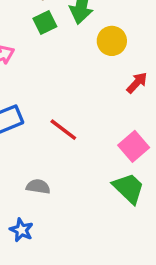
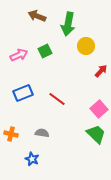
green square: (45, 22) -> (45, 51), moved

